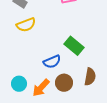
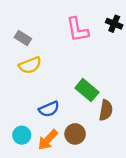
blue semicircle: (52, 62) -> (49, 109), moved
brown semicircle: (90, 77) -> (106, 110), moved

